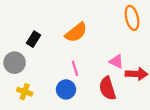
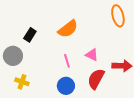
pink triangle: (116, 62) -> (92, 55), moved
red semicircle: (107, 88) -> (96, 79), turned 45
blue circle: (66, 89) -> (66, 86), moved

